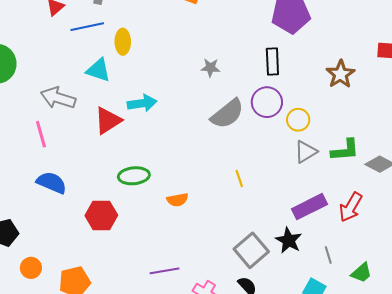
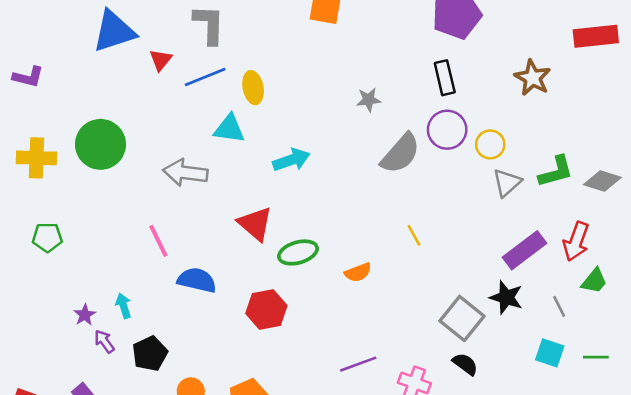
red triangle: (108, 121) -> (255, 224), moved, turned -36
pink line: (41, 134) -> (158, 241), moved
yellow line: (239, 179) -> (414, 235), moved
green trapezoid: (361, 273) -> (594, 281), moved

